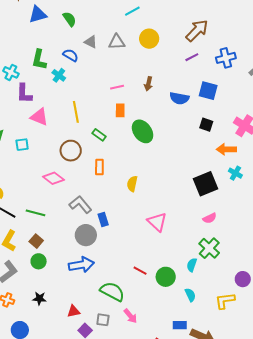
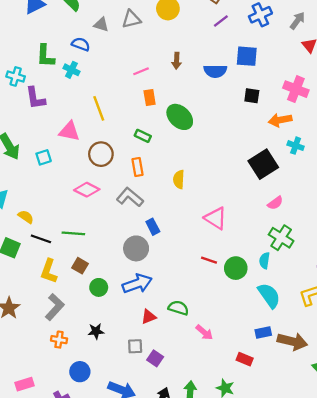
pink triangle: (39, 117) -> (69, 131), moved
green rectangle: (99, 135) -> (143, 136), moved
gray L-shape: (80, 205) -> (130, 197), moved
green circle: (39, 261) -> (99, 287), moved
red line: (140, 271) -> (209, 260), moved
green circle: (166, 277) -> (236, 268), moved
green semicircle: (112, 291) -> (178, 308), size x0.7
cyan semicircle: (190, 295) -> (269, 295), size x1.6
red triangle: (74, 311) -> (149, 317), moved
gray square: (103, 320) -> (135, 346), moved

